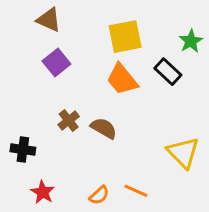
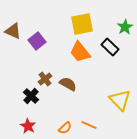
brown triangle: (49, 20) -> (13, 31), moved
black cross: (23, 149) -> (31, 96), moved, turned 35

